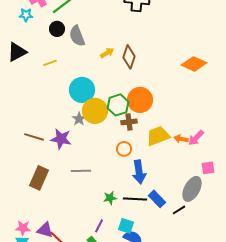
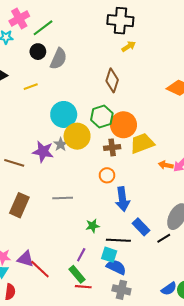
gray semicircle: (77, 36) -> (59, 59), turned -135
yellow arrow: (107, 53) -> (129, 46), moved
green hexagon: (118, 105) -> (102, 117), moved
yellow trapezoid: (158, 136) -> (142, 143), moved
purple star: (61, 139) -> (43, 152), moved
black line: (135, 199) -> (118, 240), moved

